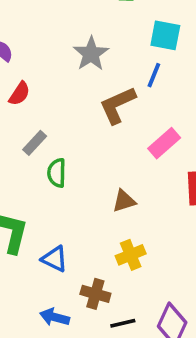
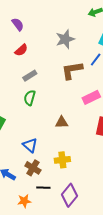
gray rectangle: (35, 143) -> (30, 76), moved
yellow cross: (131, 255) -> (62, 160), moved
blue triangle: (55, 259) -> (30, 145), moved

